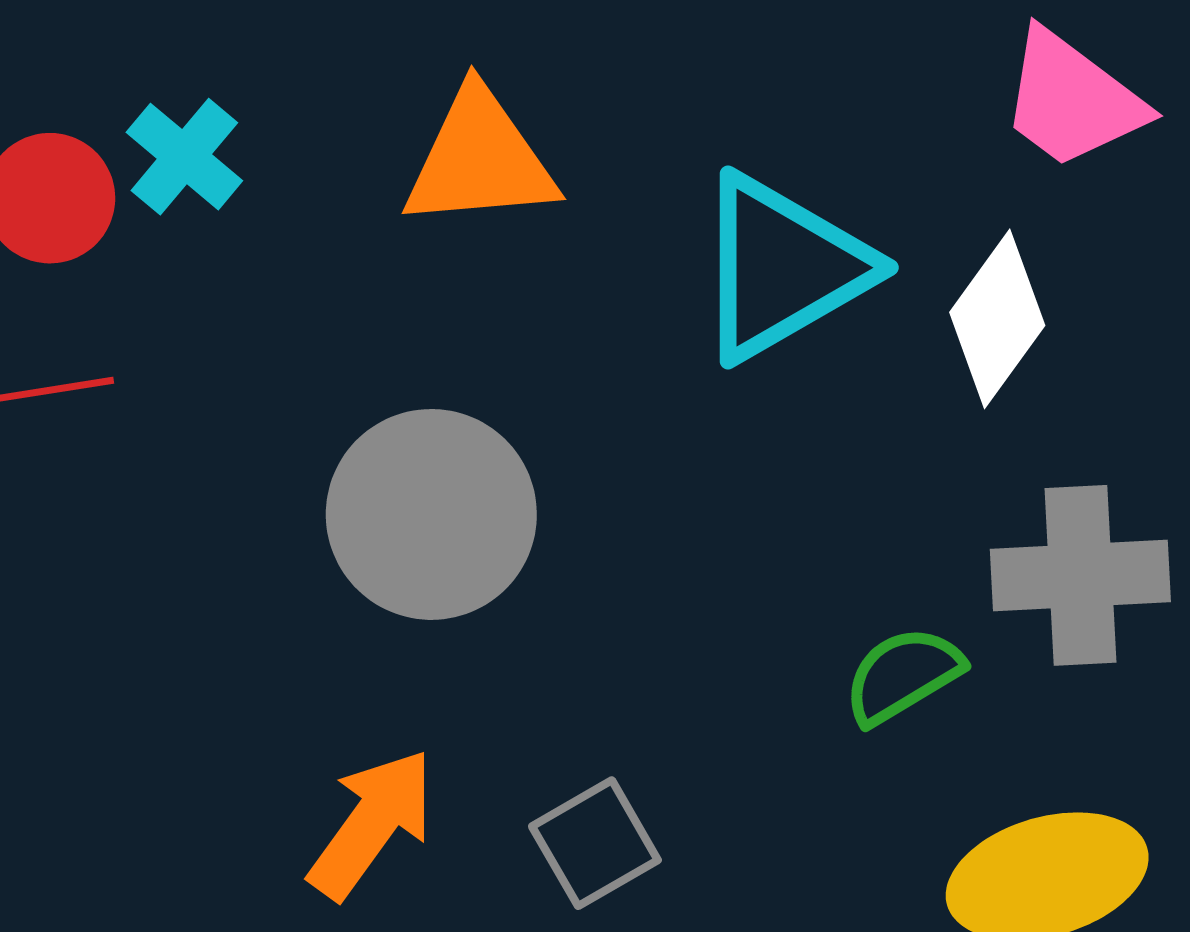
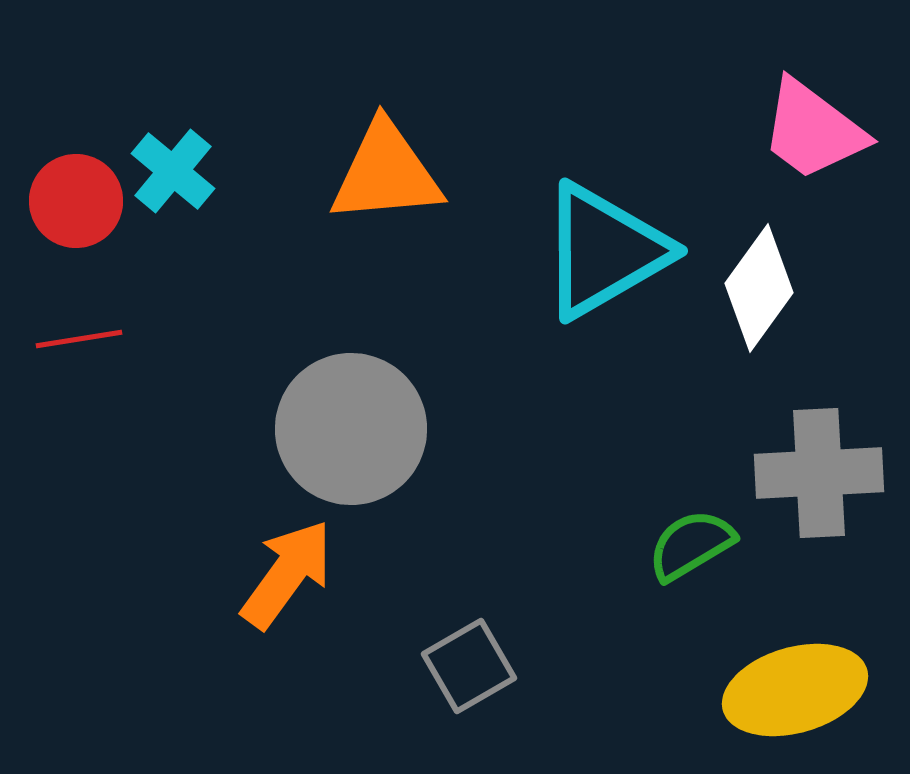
orange arrow: (372, 824) -> (287, 574), moved

